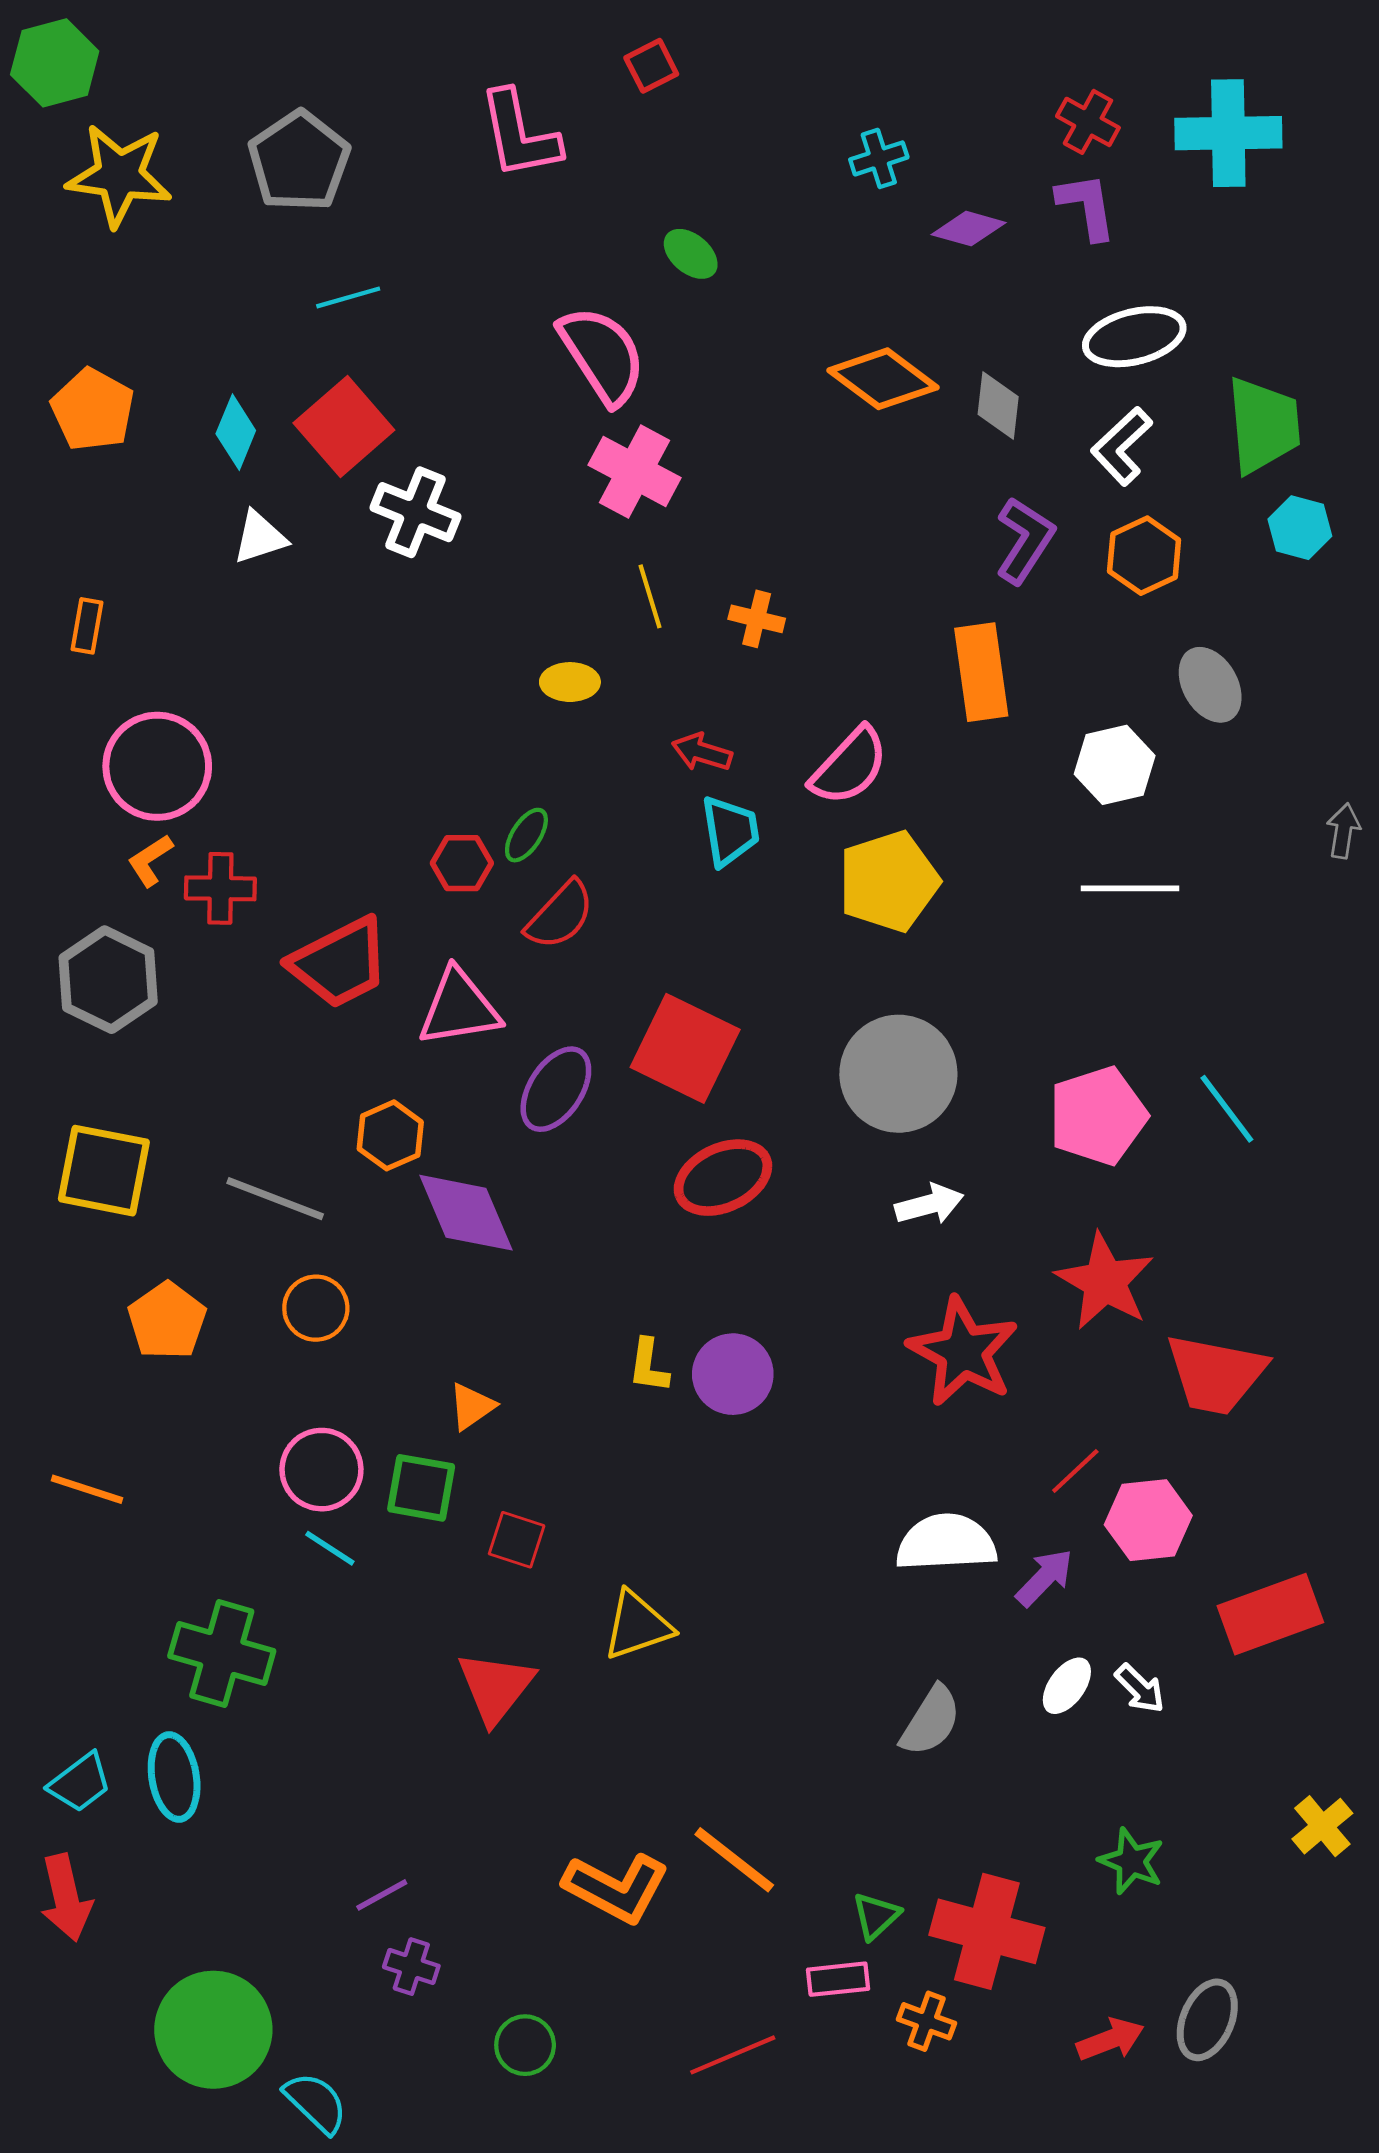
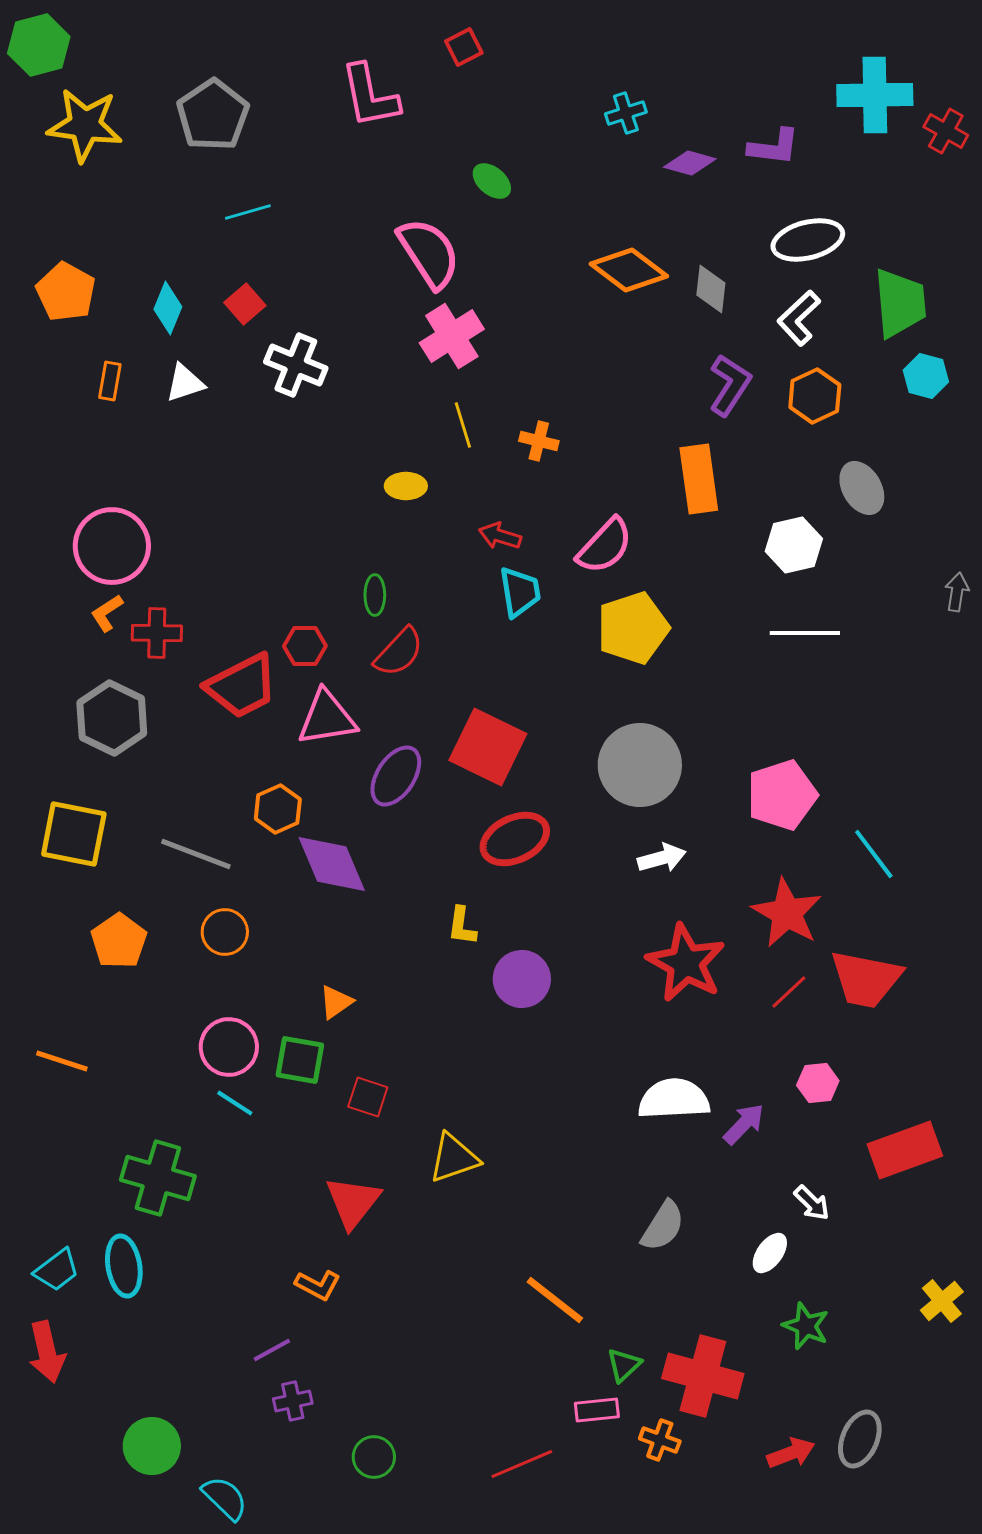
red cross: (1088, 122) -> (946, 131), moved
purple L-shape: (1087, 206) -> (774, 147), turned 106
red square: (344, 427) -> (245, 304), size x0.6
pink cross: (635, 471) -> (452, 336), turned 30
orange rectangle: (87, 626) -> (110, 381), moved
green ellipse: (526, 835) -> (375, 595), turned -33
red hexagon: (462, 863) -> (305, 646), moved
gray hexagon: (108, 980) -> (112, 718), moved
cyan line: (1227, 1109) -> (874, 854), moved
yellow L-shape: (649, 1366) -> (462, 926), moved
red line: (1075, 1471) -> (789, 992), moved
pink hexagon: (1148, 1520) -> (818, 1083), size x0.7
white ellipse: (1067, 1686) -> (770, 1253), moved
orange line: (734, 1860) -> (555, 1300), moved
orange L-shape: (616, 1888) -> (318, 1285), moved, size x0.6
purple cross: (411, 1967) -> (293, 1401), turned -30
green circle: (213, 2030) -> (152, 1446), size x0.7

